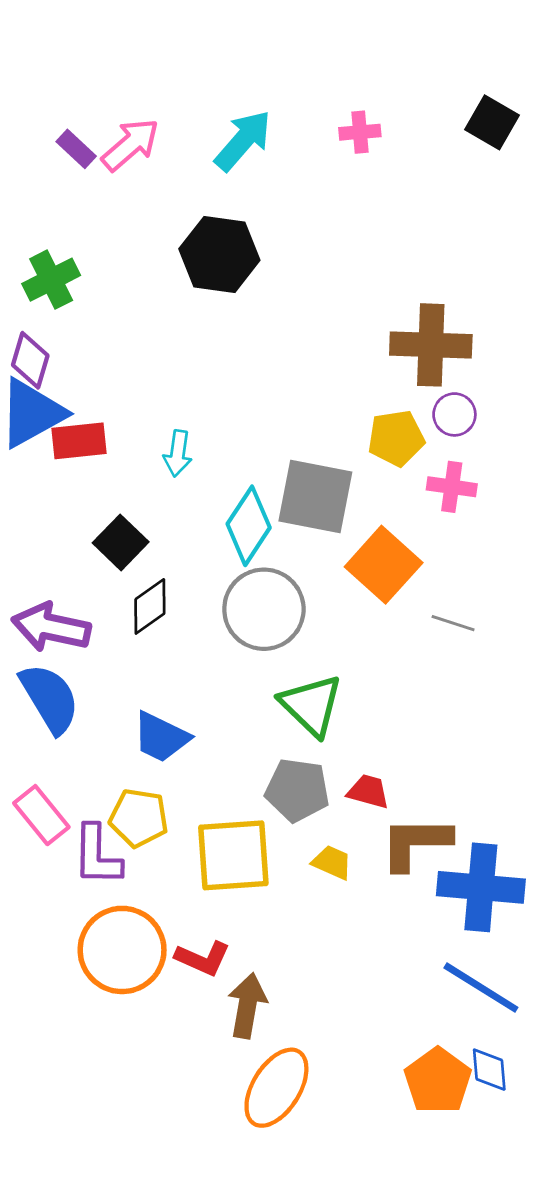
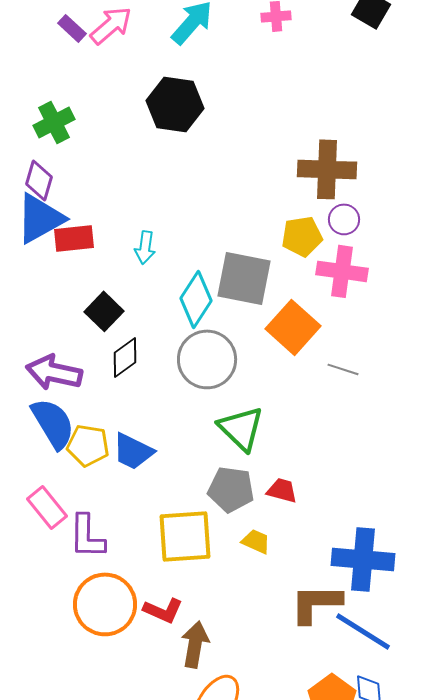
pink cross: (452, 487) -> (342, 271), size x1.4
yellow pentagon: (139, 818) -> (88, 445), moved
brown L-shape: (416, 843) -> (316, 603), moved

